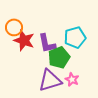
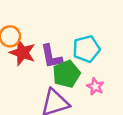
pink star: (72, 79) -> (95, 87), moved

